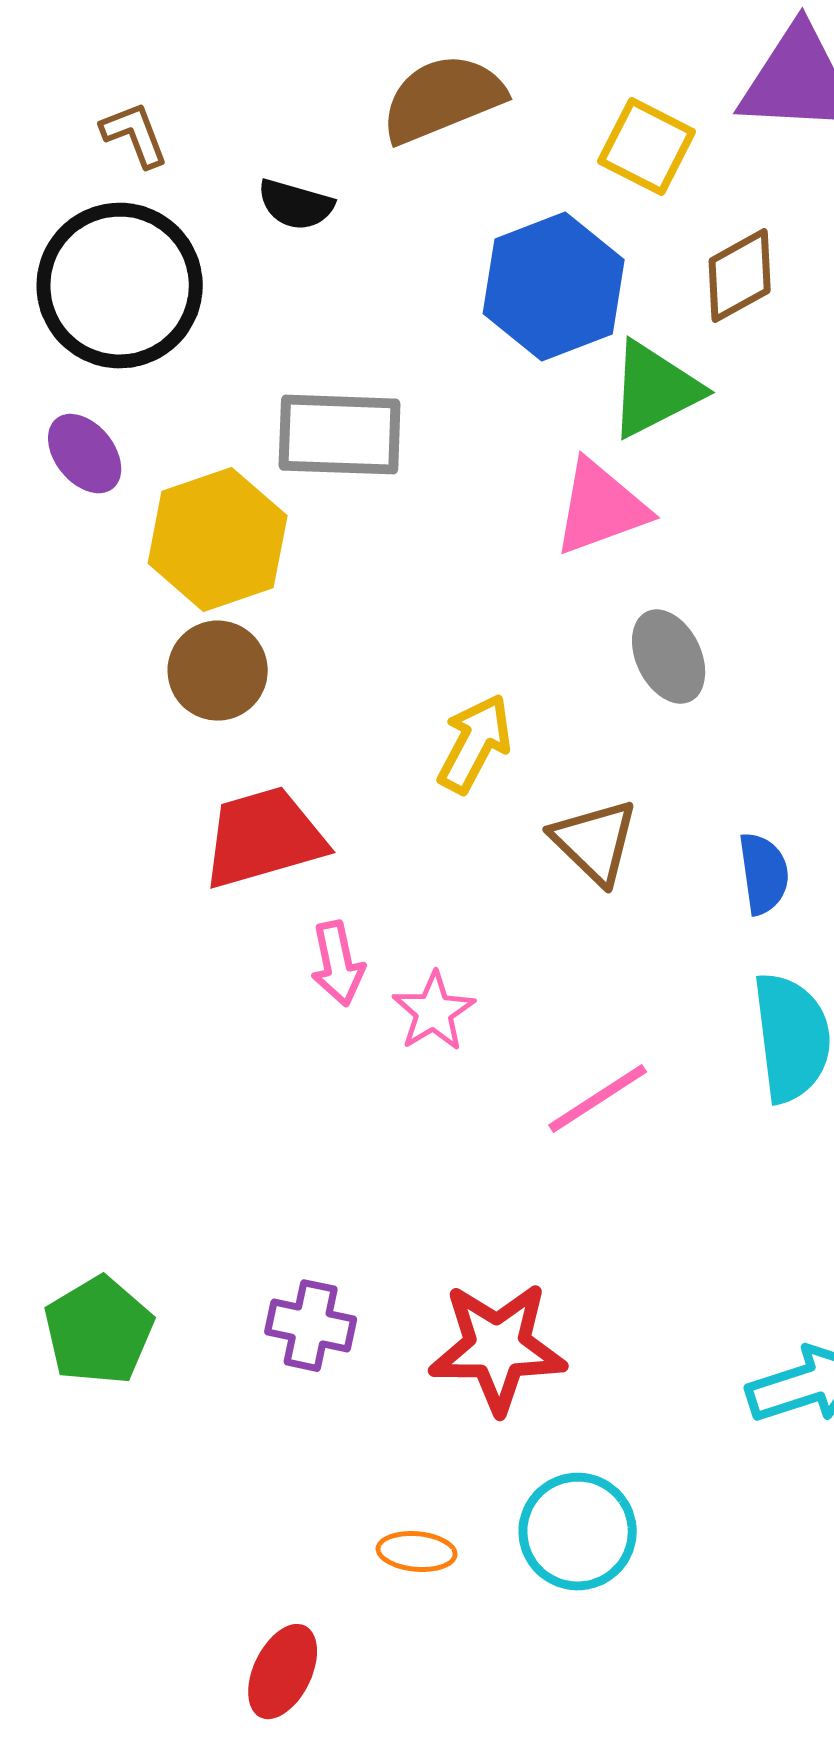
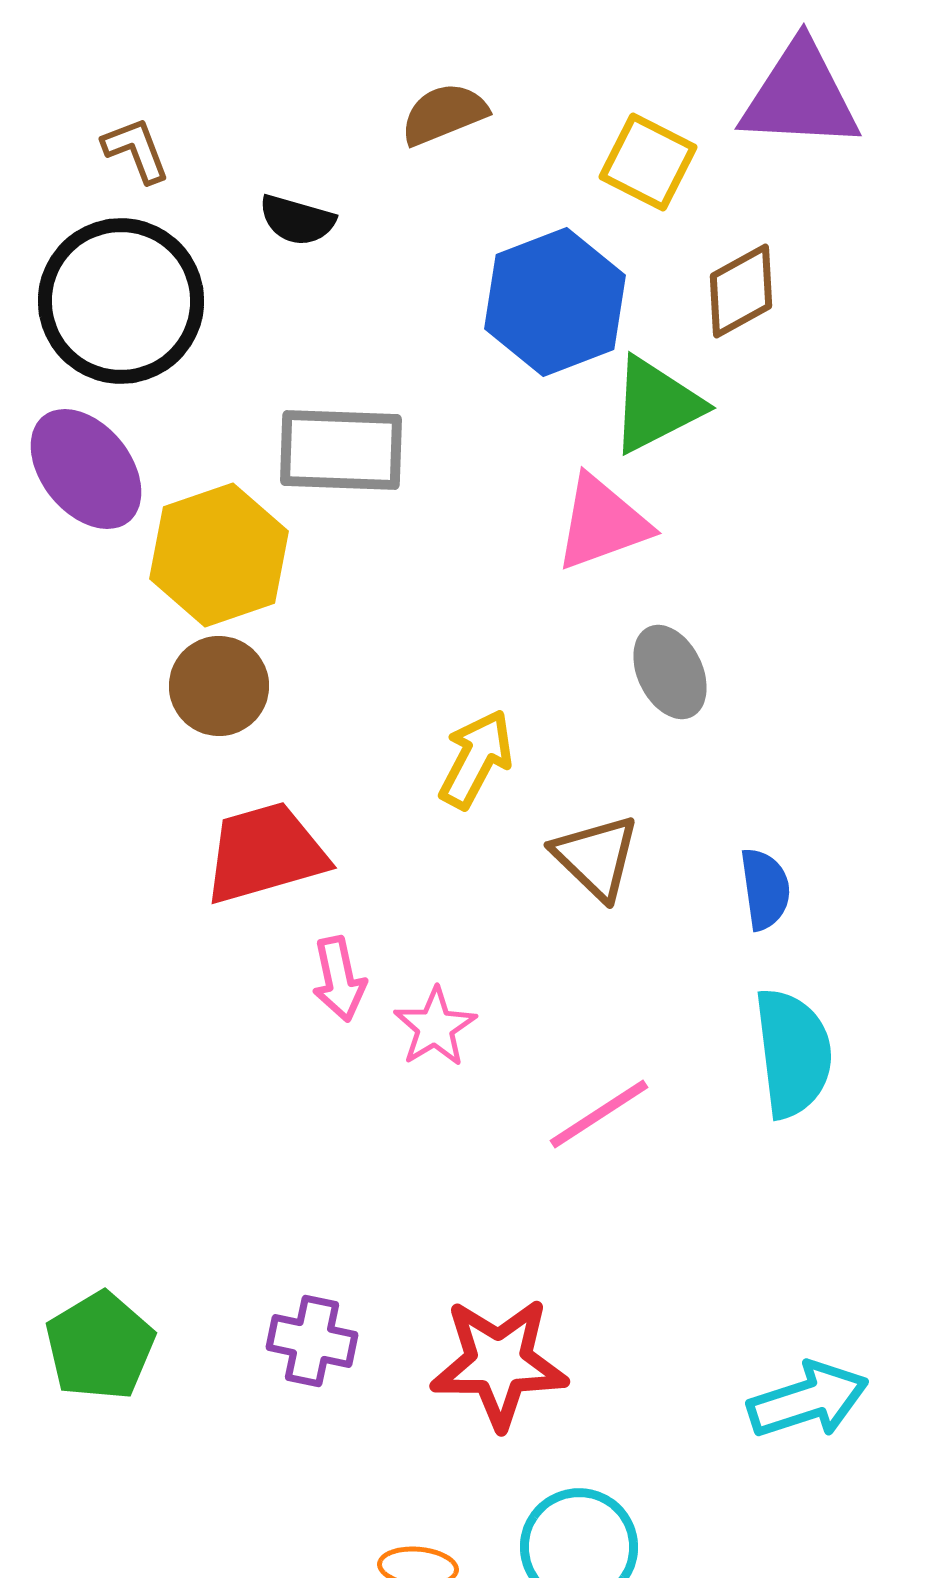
brown semicircle: (443, 99) -> (444, 114), size x0.7
purple ellipse: (85, 454) -> (86, 469), size x1.5

